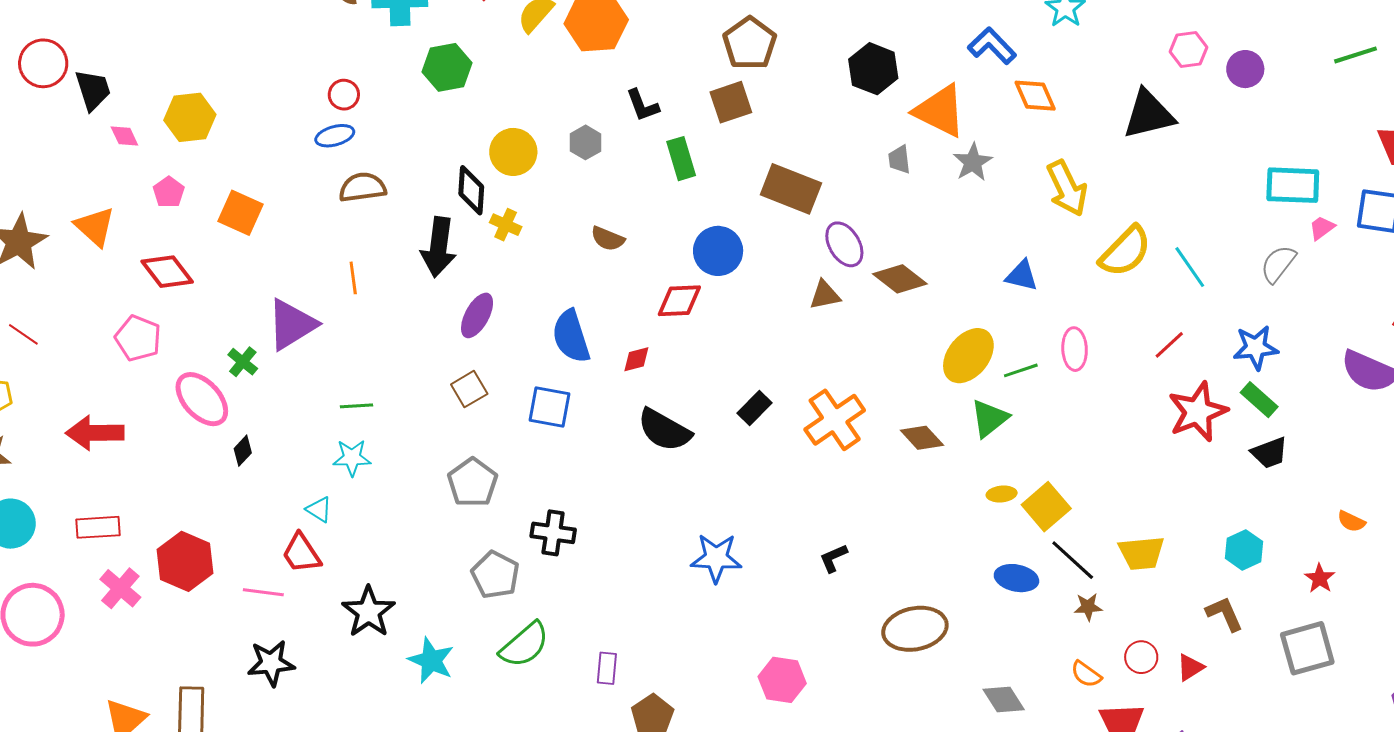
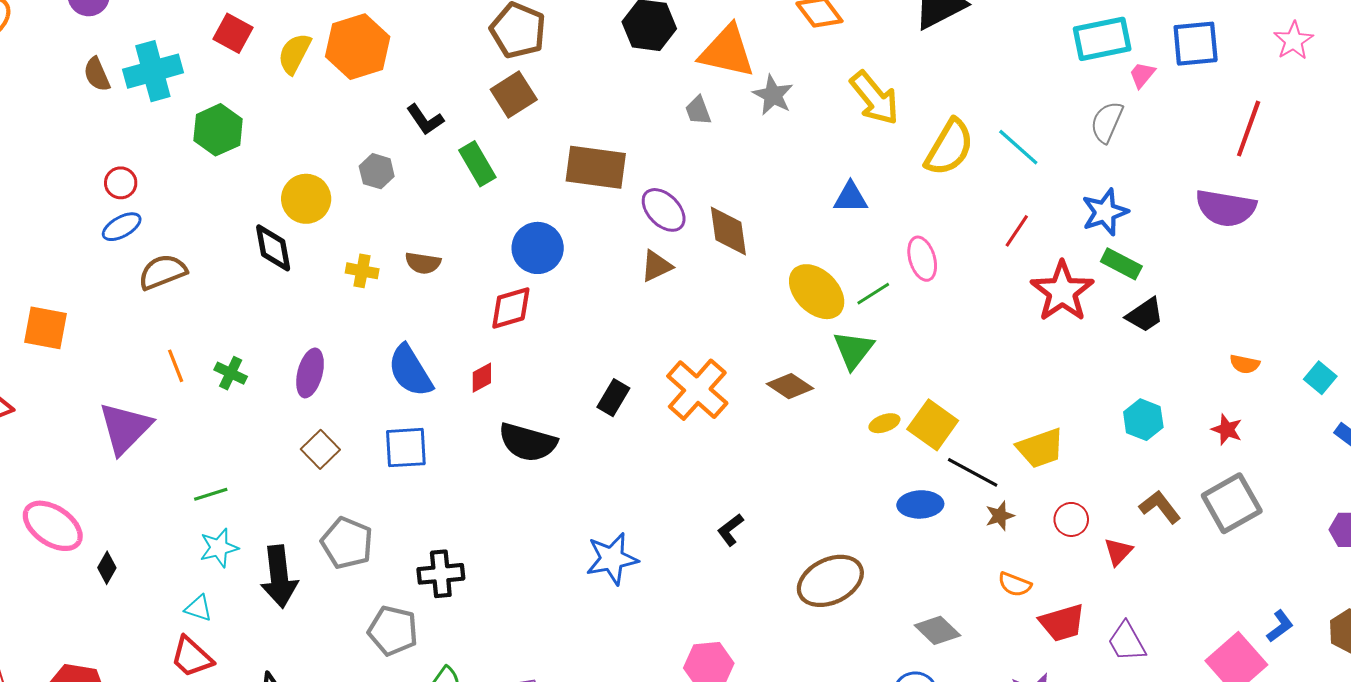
yellow cross: (506, 225) -> (362, 271), moved
black arrow: (439, 247) -> (279, 577), moved
brown diamond: (900, 279) -> (728, 231), turned 58
yellow ellipse: (968, 356) -> (817, 292), turned -70
green cross: (243, 362) -> (231, 373), moved
brown L-shape: (1224, 614) -> (1160, 507), moved
red circle: (1141, 657) -> (1071, 519), moved

